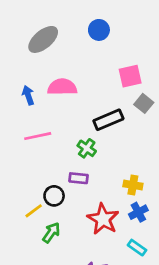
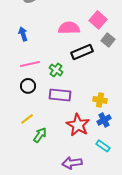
pink square: (130, 76) -> (98, 20), turned -36
pink semicircle: (62, 87) -> (69, 28), moved
green cross: (87, 148) -> (56, 70), moved
purple rectangle: (79, 178) -> (60, 95), size x1.5
black circle: (54, 196) -> (28, 86), moved

